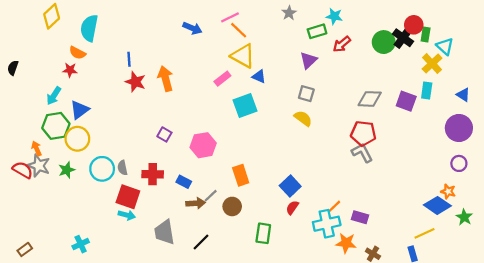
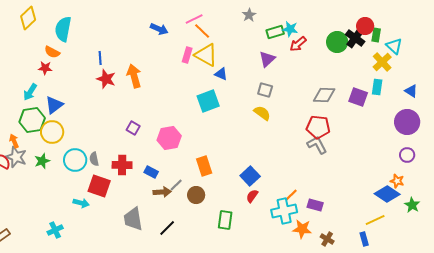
cyan star: (334, 16) -> (290, 29), moved
pink rectangle: (222, 79) -> (187, 55), moved, turned -35
cyan arrow: (127, 215) -> (81, 203), moved

